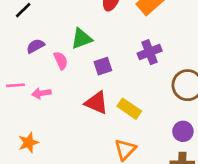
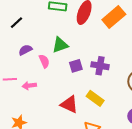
purple cross: (150, 52) -> (100, 66), moved, turned 30
red triangle: (96, 103) -> (69, 104), moved

